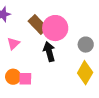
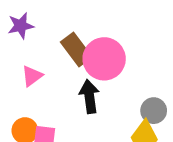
gray circle: (86, 45) -> (154, 111), moved

